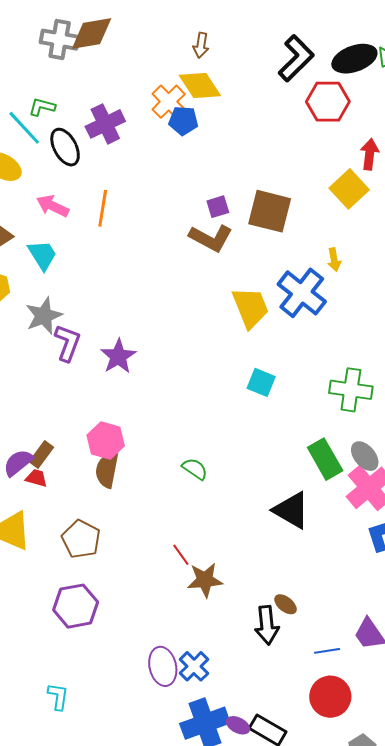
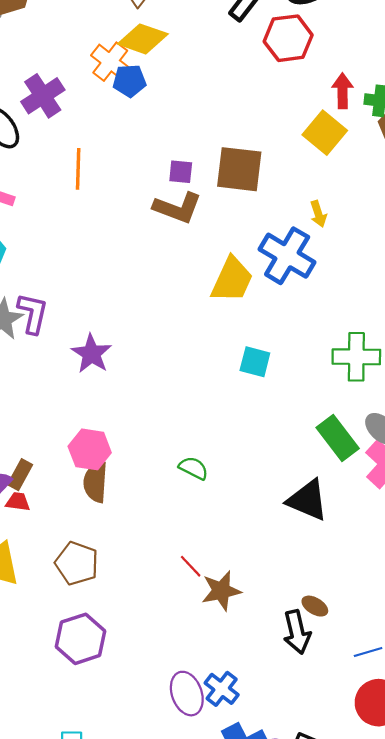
yellow diamond: (200, 85) -> (143, 39), turned -30
purple square: (218, 207) -> (181, 172), turned 30
orange line: (103, 208) -> (78, 169), moved
yellow trapezoid: (250, 308) -> (232, 280), turned 54
purple L-shape: (68, 343) -> (33, 313), moved

